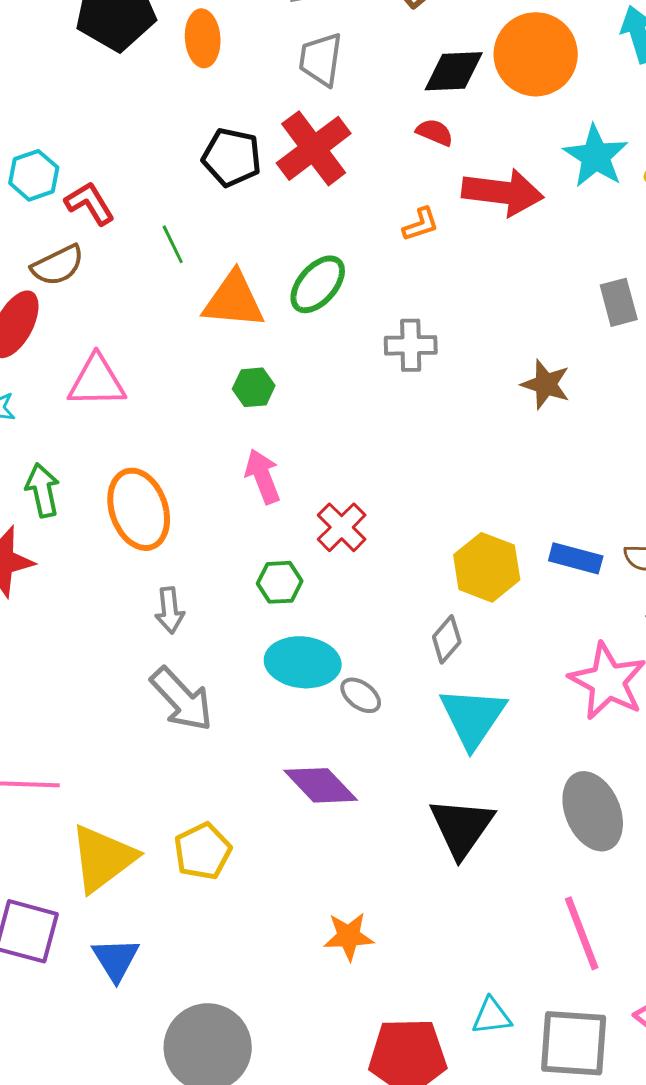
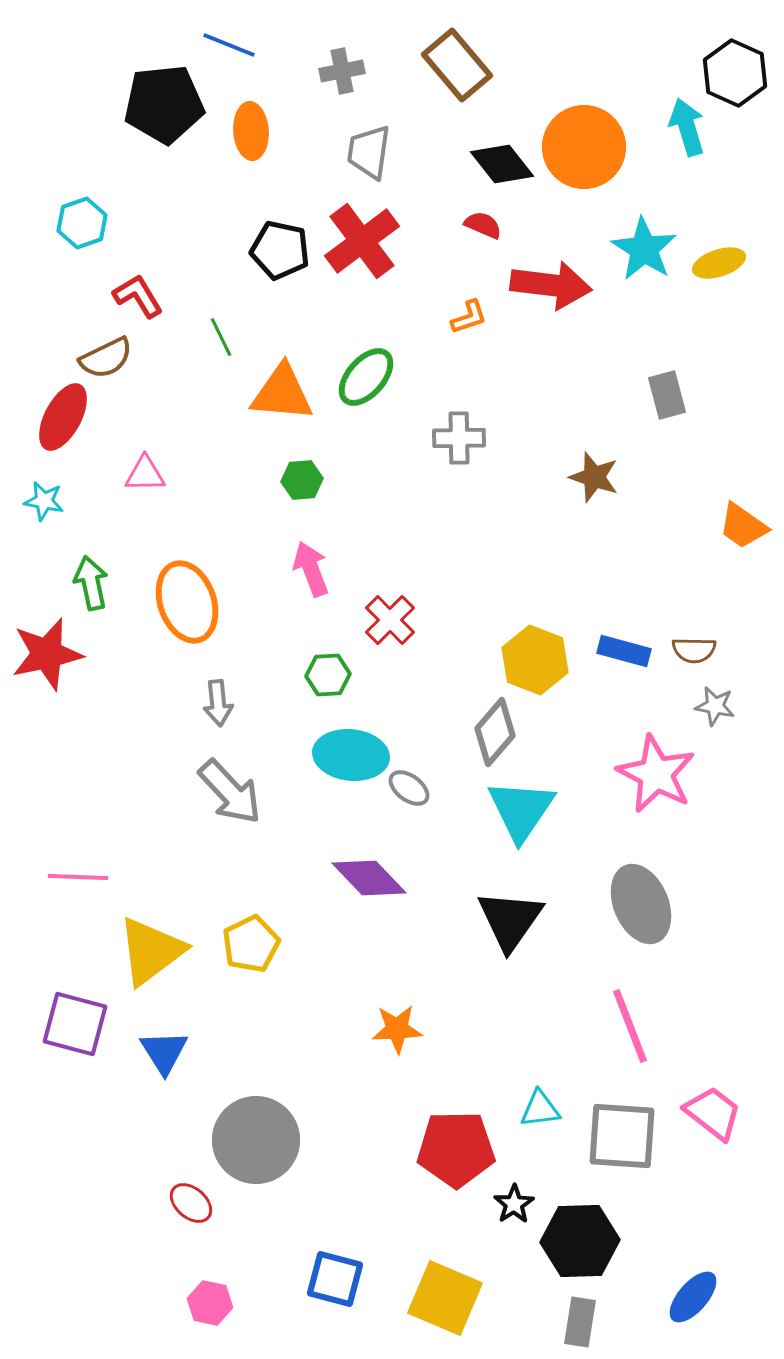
black diamond: (454, 71) -> (502, 164), turned 54
cyan hexagon: (34, 175) -> (82, 223), moved
pink triangle: (97, 381) -> (145, 474), size x0.7
gray diamond: (447, 639) -> (495, 732), size x1.4

